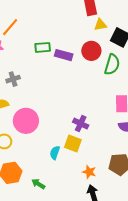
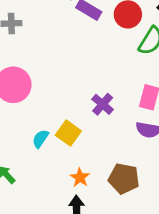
purple cross: (81, 124) -> (103, 104), moved

